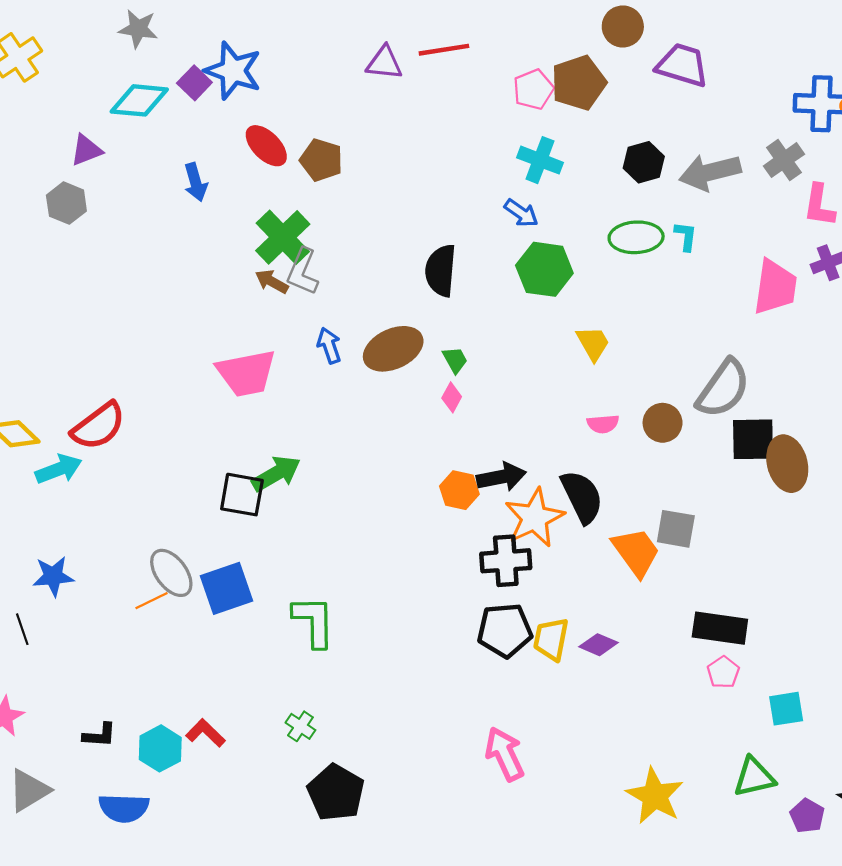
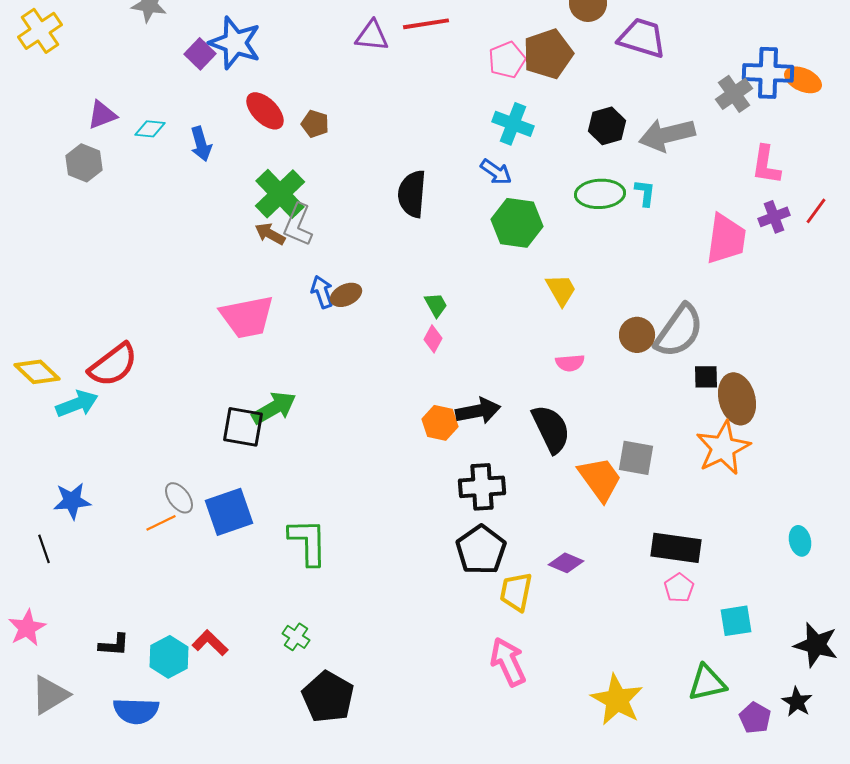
cyan diamond: (139, 100) -> (150, 129), moved, size x0.6
brown pentagon: (321, 160) -> (315, 124), size x0.7
gray cross: (784, 160) -> (734, 94), moved
black semicircle: (441, 270) -> (412, 194), moved
brown ellipse: (393, 349) -> (346, 295), moved, size x0.6
brown circle: (663, 423) -> (637, 335), moved
black square: (753, 439) -> (706, 377), size x0.6
orange star: (534, 518) -> (723, 448), moved
gray ellipse: (171, 573) -> (179, 498), size x0.7
black pentagon: (505, 630) -> (481, 550), turned -30
yellow trapezoid: (551, 639) -> (516, 592), moved
pink arrow: (505, 754) -> (508, 662), moved

